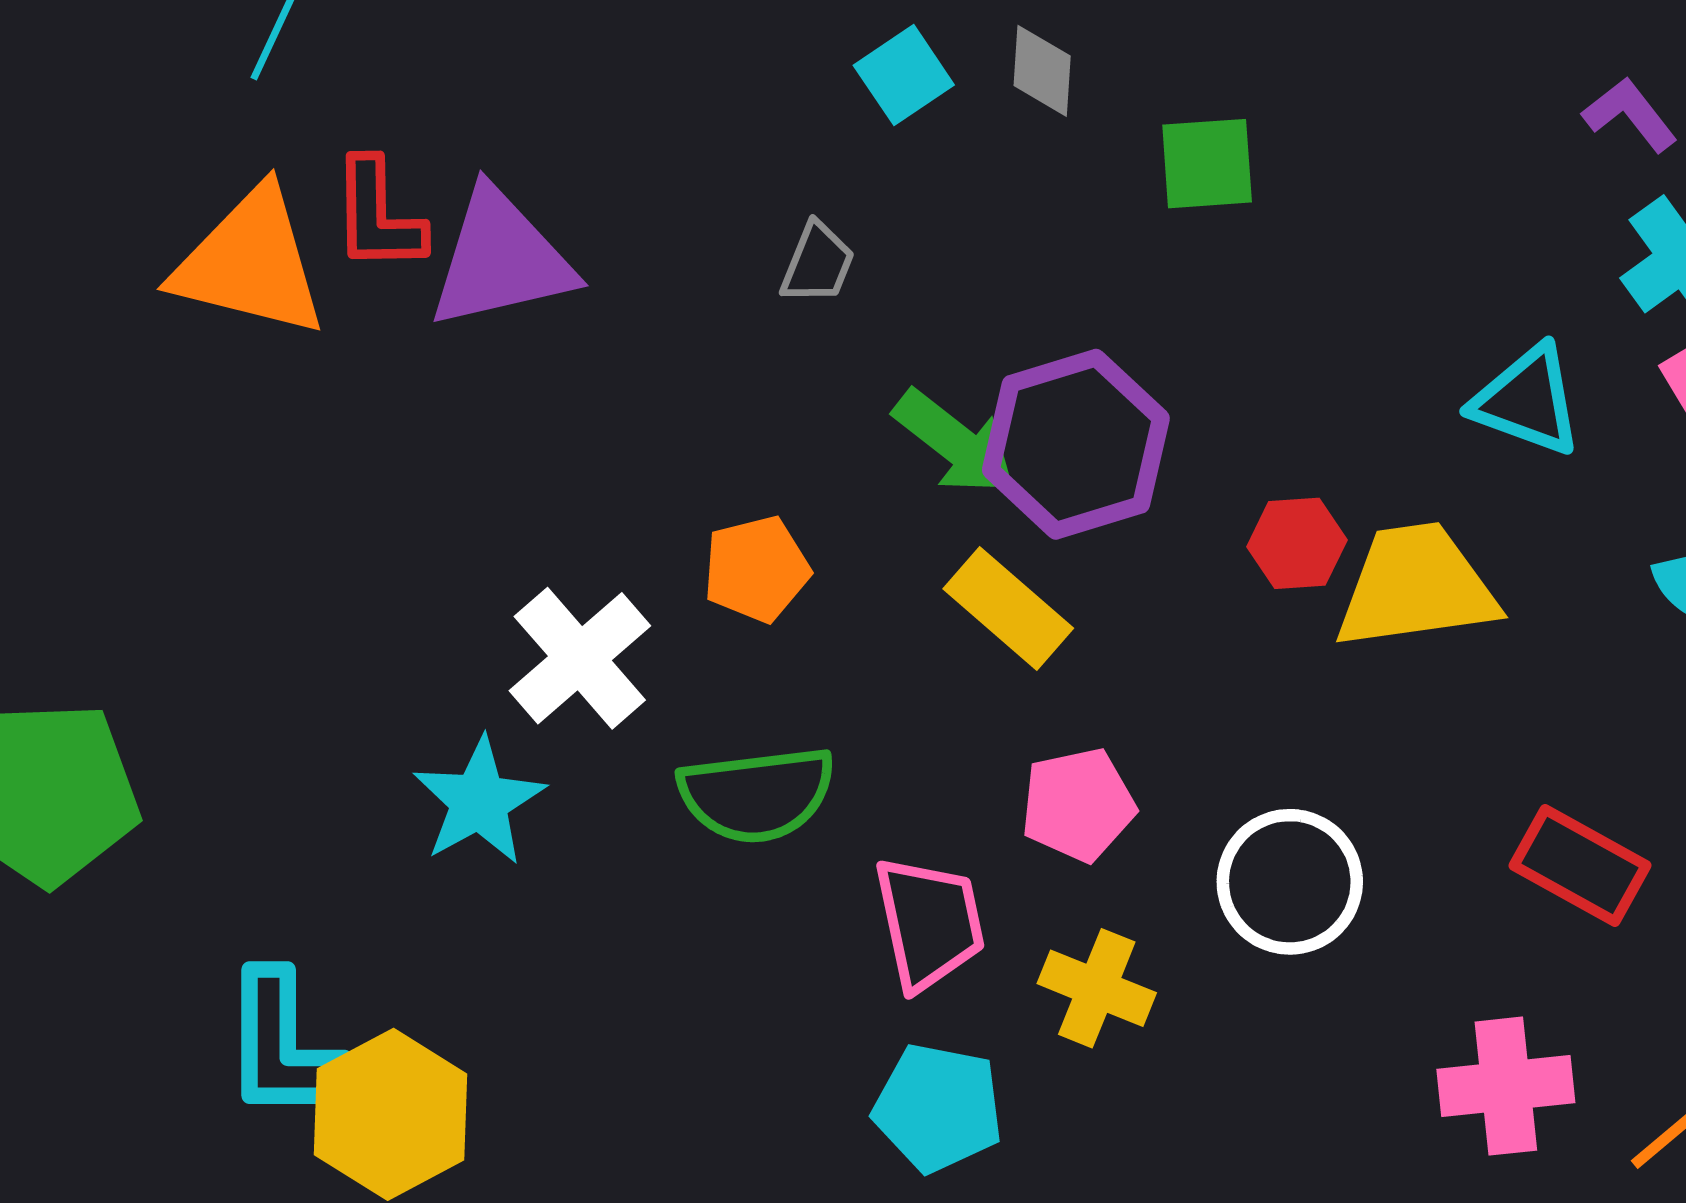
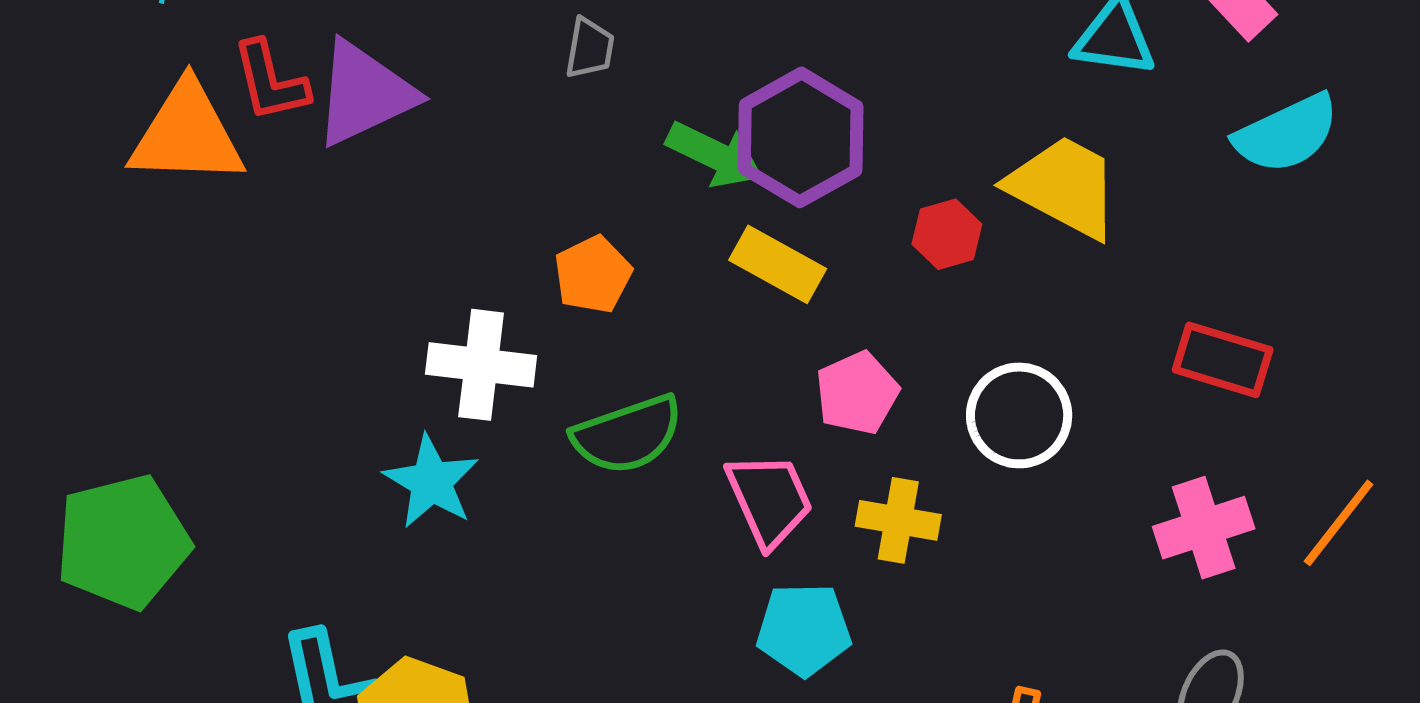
red hexagon: (1297, 543) -> (947, 234), moved
yellow trapezoid: (1416, 587) -> (1064, 187), turned 48
white cross: (580, 658) -> (481, 365), turned -30

